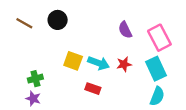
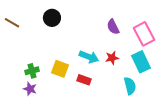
brown line: (24, 23) -> (12, 23), moved
yellow square: (73, 61) -> (60, 69), moved
cyan semicircle: (157, 96) -> (130, 86), moved, turned -36

